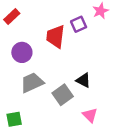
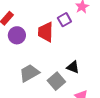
purple circle: (22, 52) -> (17, 35), moved

